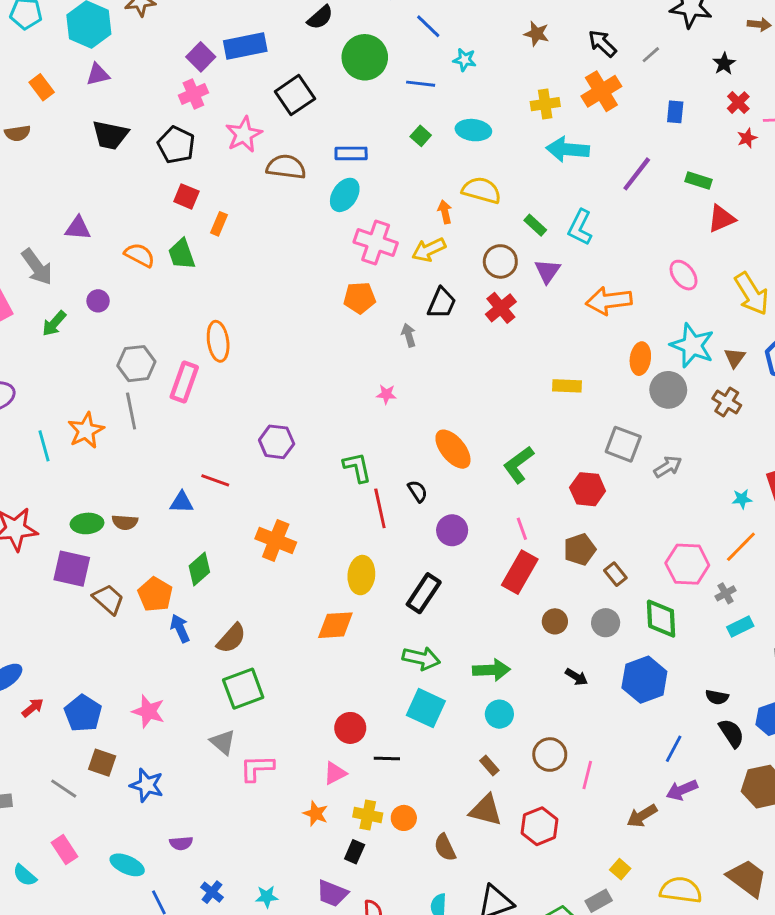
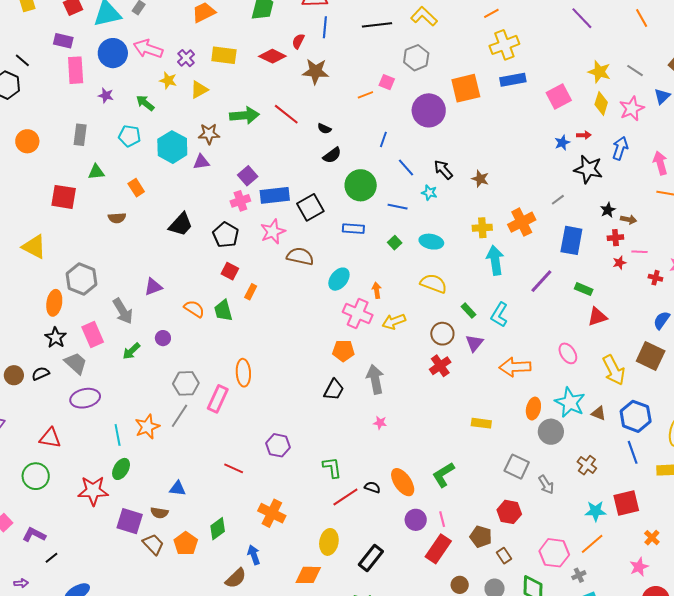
brown arrow: (759, 24) -> (629, 220), moved
black arrow: (602, 43) -> (443, 170), moved
blue rectangle: (245, 46) -> (275, 195), moved
purple triangle: (98, 75) -> (201, 162), moved
red cross: (738, 103) -> (615, 238), turned 35
blue rectangle: (675, 112) -> (571, 240), size x1.8
black trapezoid: (110, 135) -> (181, 224), turned -64
cyan arrow: (568, 149) -> (495, 260), turned 72
blue rectangle: (351, 153) -> (353, 229), moved
orange arrow: (445, 212) -> (377, 290), moved
purple triangle: (78, 228) -> (153, 287), turned -30
black trapezoid: (442, 303) -> (334, 390), moved
gray arrow: (409, 335) -> (375, 379), size x1.8
brown triangle: (735, 358) -> (599, 413), turned -49
pink star: (386, 394) -> (380, 423), moved
brown cross: (727, 402) -> (587, 465), moved
gray line: (131, 411) -> (179, 416), turned 40
orange ellipse: (453, 449) -> (403, 482), moved
gray arrow: (668, 467) -> (546, 485), turned 84
red hexagon: (588, 489) -> (509, 512), moved
black semicircle: (418, 491) -> (372, 487), turned -42
cyan star: (742, 499) -> (596, 511), size x1.5
blue triangle: (182, 502) -> (178, 488), moved
red line: (380, 508) -> (345, 497), turned 64
brown semicircle: (125, 522) -> (159, 513), moved
green ellipse: (87, 523) -> (121, 469), moved, turned -60
purple circle: (452, 530) -> (416, 520), moved
brown pentagon: (580, 549) -> (481, 537), turned 30
blue arrow: (180, 628) -> (254, 555), moved

